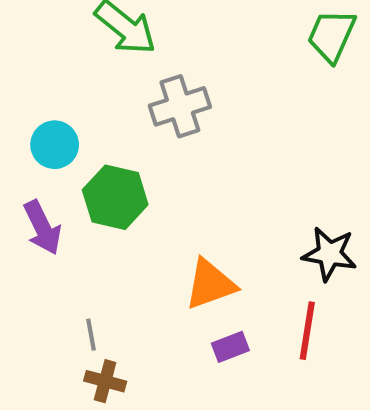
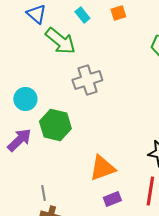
purple arrow: (42, 228) -> (19, 140), turned -108

